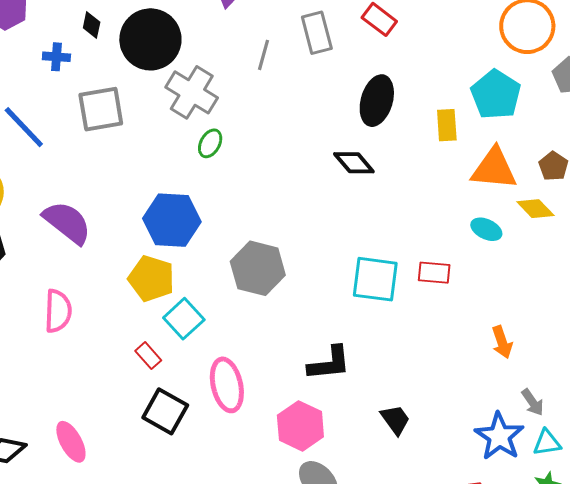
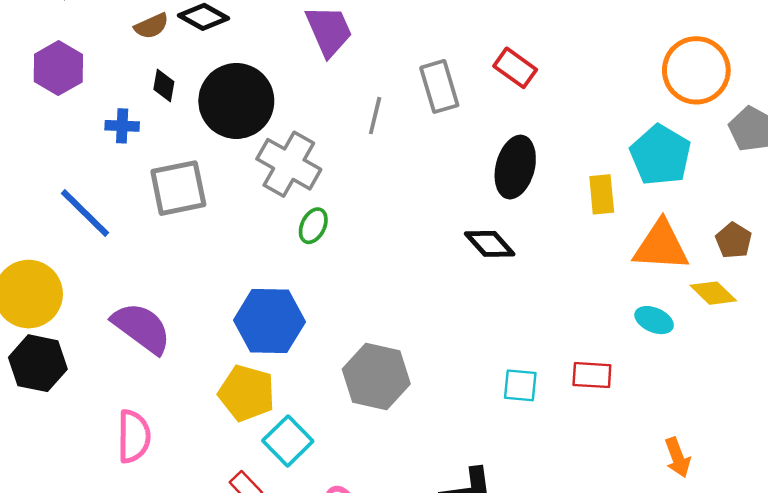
cyan square: (375, 279) -> (520, 385), size x0.6

